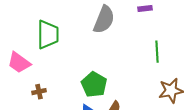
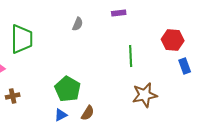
gray semicircle: (104, 20) -> (78, 24), size x0.5

